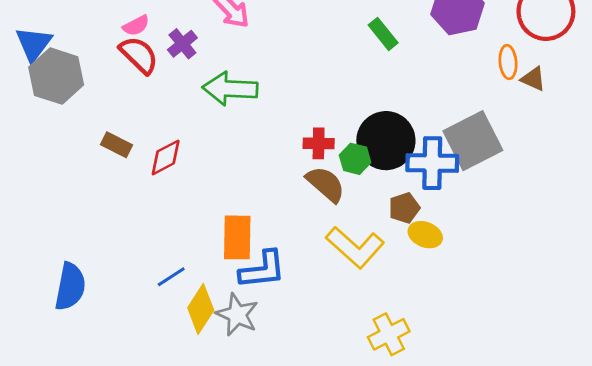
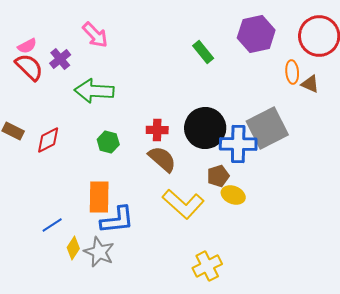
green hexagon: (355, 159) -> (108, 142), moved
yellow diamond: (201, 309) -> (73, 248), size x0.7

